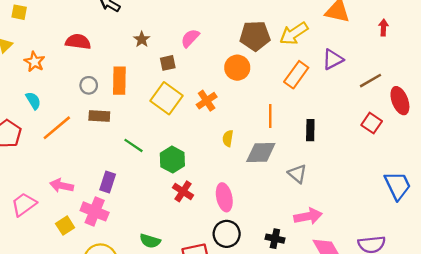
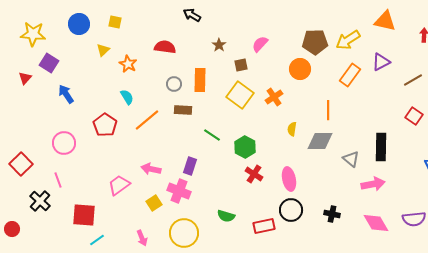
black rectangle: (310, 130) -> (381, 147), moved, size x1.5
pink arrow: (308, 216) -> (373, 184), moved

